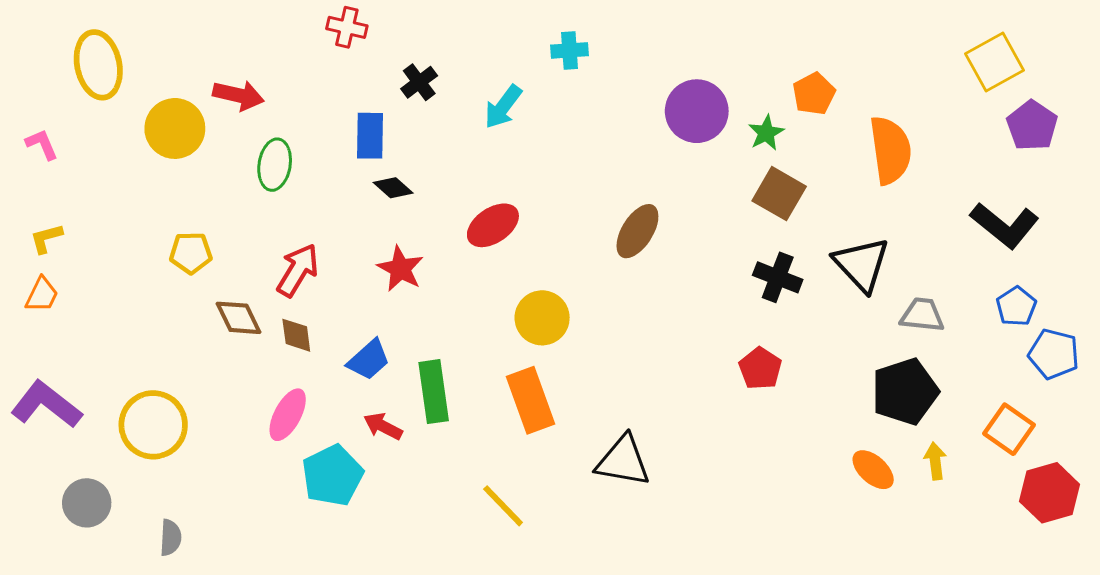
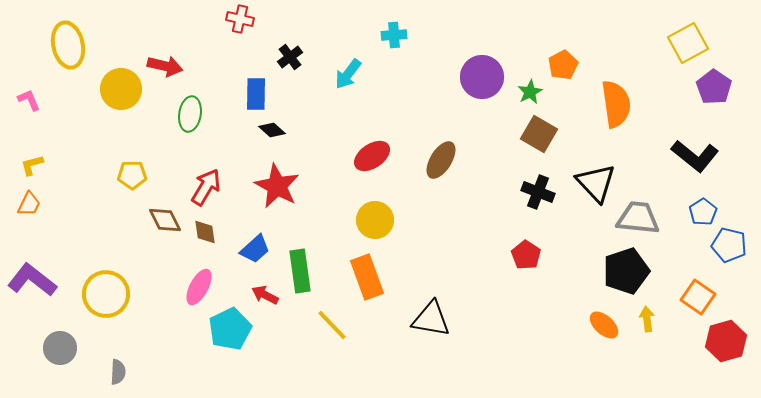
red ellipse: (493, 225) -> (372, 156), moved
red star: (400, 269) -> (277, 186), size x1.4
gray trapezoid: (922, 315) -> (638, 218), size x1.4
yellow line: (503, 506) -> (332, 325), moved

